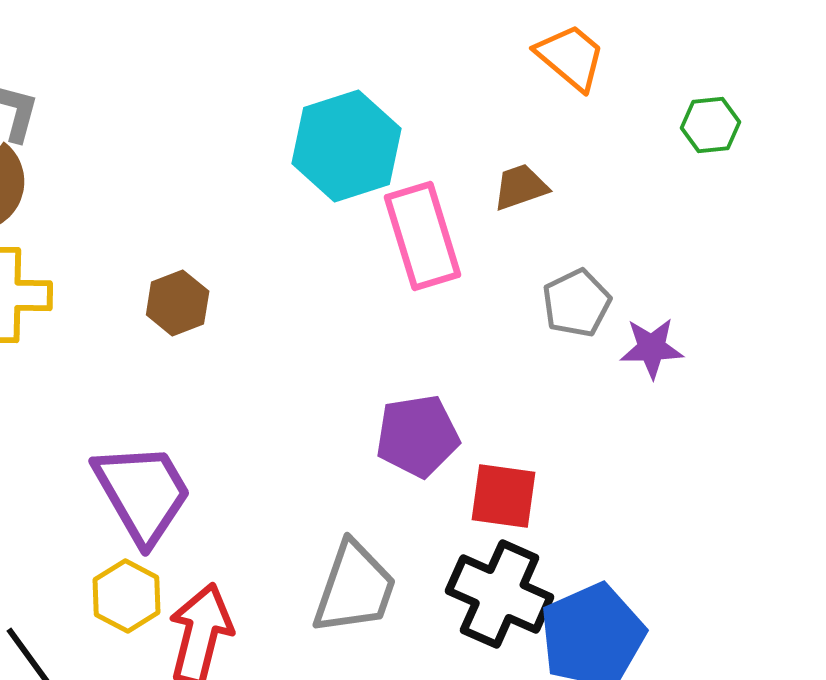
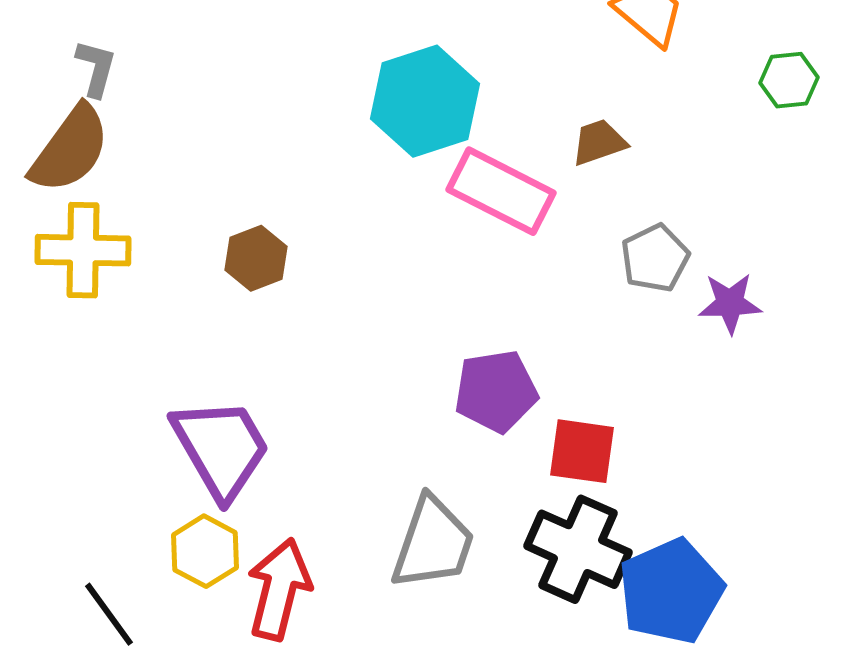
pink rectangle: (423, 236) -> (501, 191), turned -46

